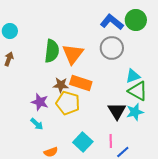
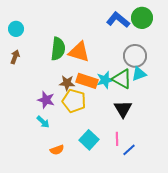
gray circle: (112, 48) -> (135, 56), moved
orange triangle: (73, 54) -> (79, 52), turned -50
green triangle: (138, 91) -> (122, 79), moved
cyan star: (135, 112) -> (105, 80), moved

